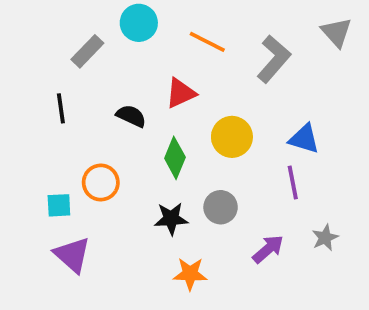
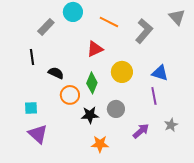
black semicircle: (131, 116) -> (56, 73), moved
orange circle: (101, 183) -> (70, 95), moved

